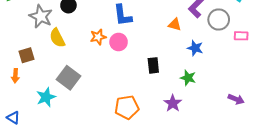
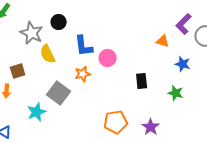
blue L-shape: (123, 15) -> (84, 46), moved
orange star: (98, 37) -> (83, 74), moved
purple star: (173, 103) -> (151, 127), moved

